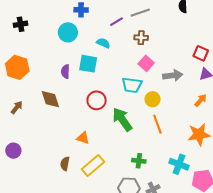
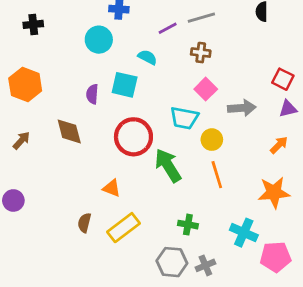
red circle: (97, 100) -> (133, 137), size x1.4

